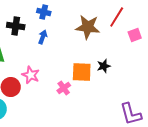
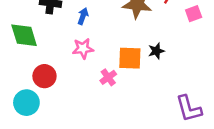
pink star: (31, 75) -> (83, 48), moved, turned -30

